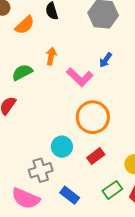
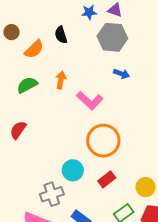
blue arrow: (106, 60) -> (122, 74), moved, turned -105
green semicircle: (22, 72) -> (27, 85), moved

